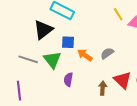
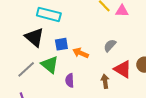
black triangle: (43, 30) -> (34, 37), turned -30
gray semicircle: (107, 53) -> (110, 45), moved
gray line: (28, 59) -> (26, 69), turned -48

